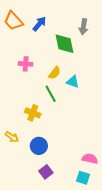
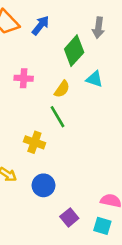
green diamond: (64, 44) -> (74, 51), turned 55
cyan triangle: (73, 82) -> (95, 79), moved
purple square: (46, 172) -> (69, 217), moved

